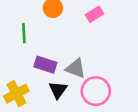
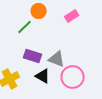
green line: (24, 33) -> (25, 27), moved, turned 49
black triangle: (58, 90) -> (43, 76), turned -35

